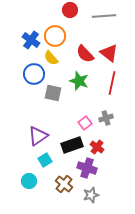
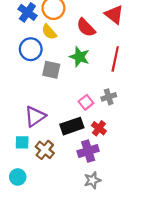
red triangle: (109, 53) -> (114, 15), moved
cyan square: (45, 160) -> (22, 142), moved, turned 32
purple cross: (87, 168) -> (88, 151), turned -36
cyan circle: (29, 181) -> (18, 177), moved
brown cross: (64, 184) -> (45, 150), moved

